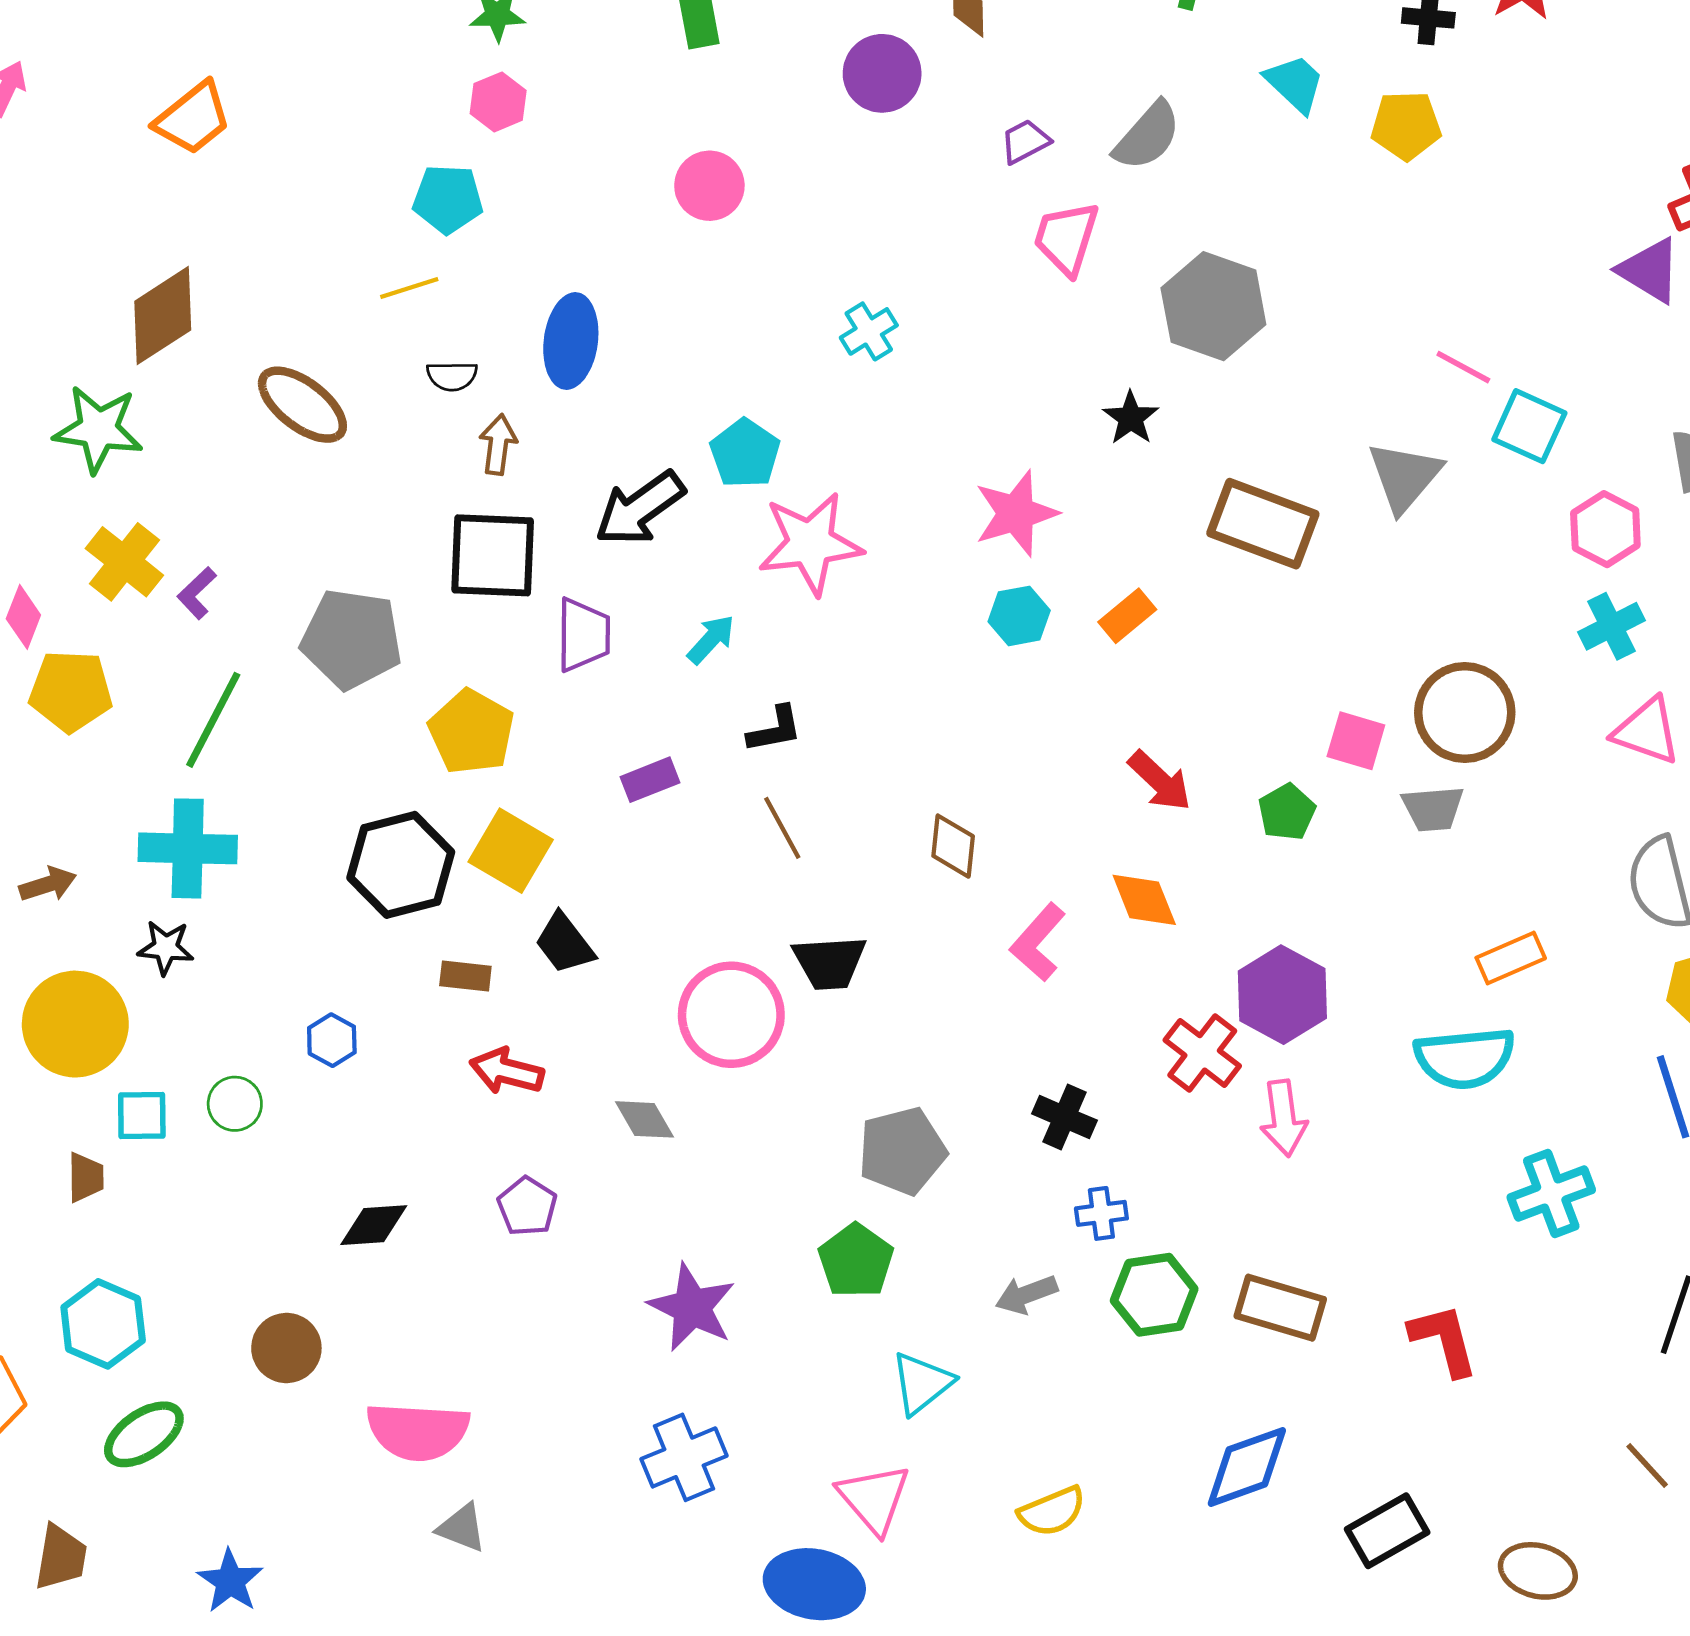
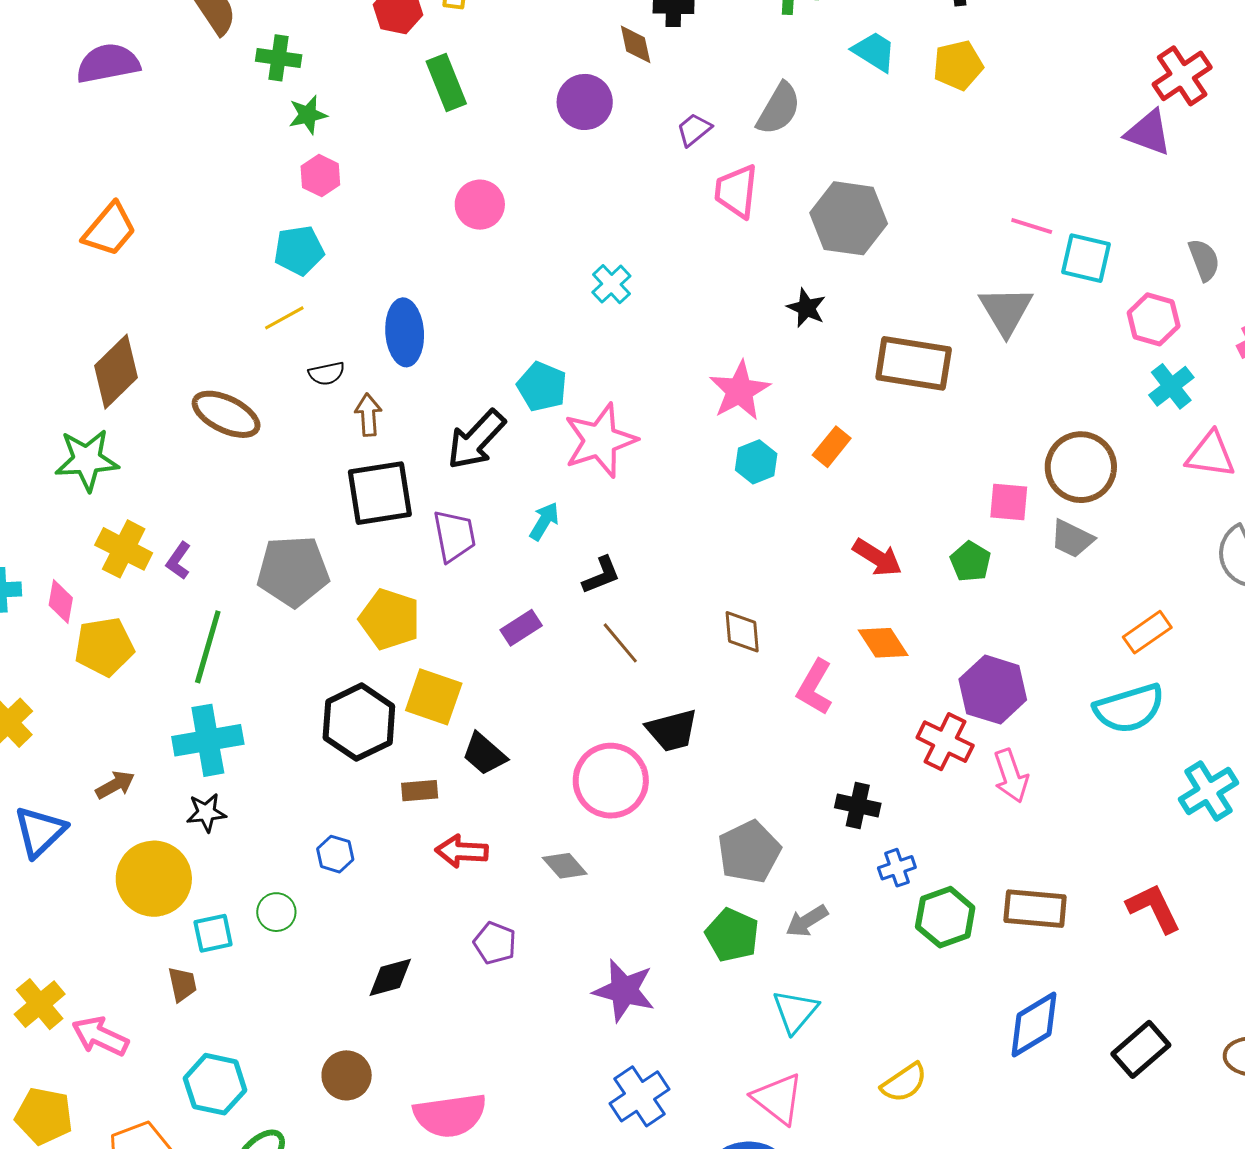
gray trapezoid: (1433, 809) -> (1072, 539), turned 42
gray arrow: (1026, 1294) -> (807, 921), moved

